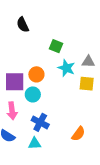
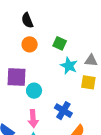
orange circle: (36, 74) -> (30, 44), moved
pink arrow: (12, 111) -> (33, 119), moved
blue cross: (40, 122) -> (63, 111), moved

